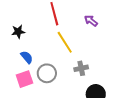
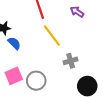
blue semicircle: (27, 57) -> (14, 43), moved
gray circle: (47, 73) -> (36, 81), moved

